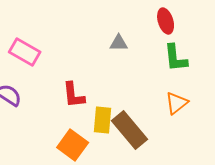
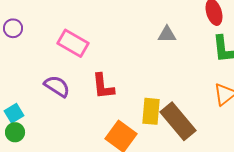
red L-shape: (74, 95) -> (103, 86), moved

